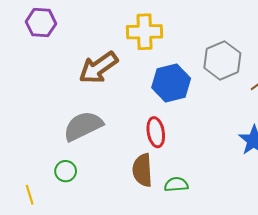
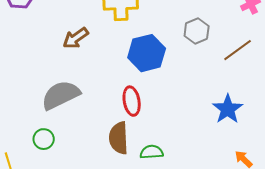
gray hexagon: (222, 60) -> (197, 31), size x0.7
brown arrow: (98, 68) -> (76, 38), size x0.7

